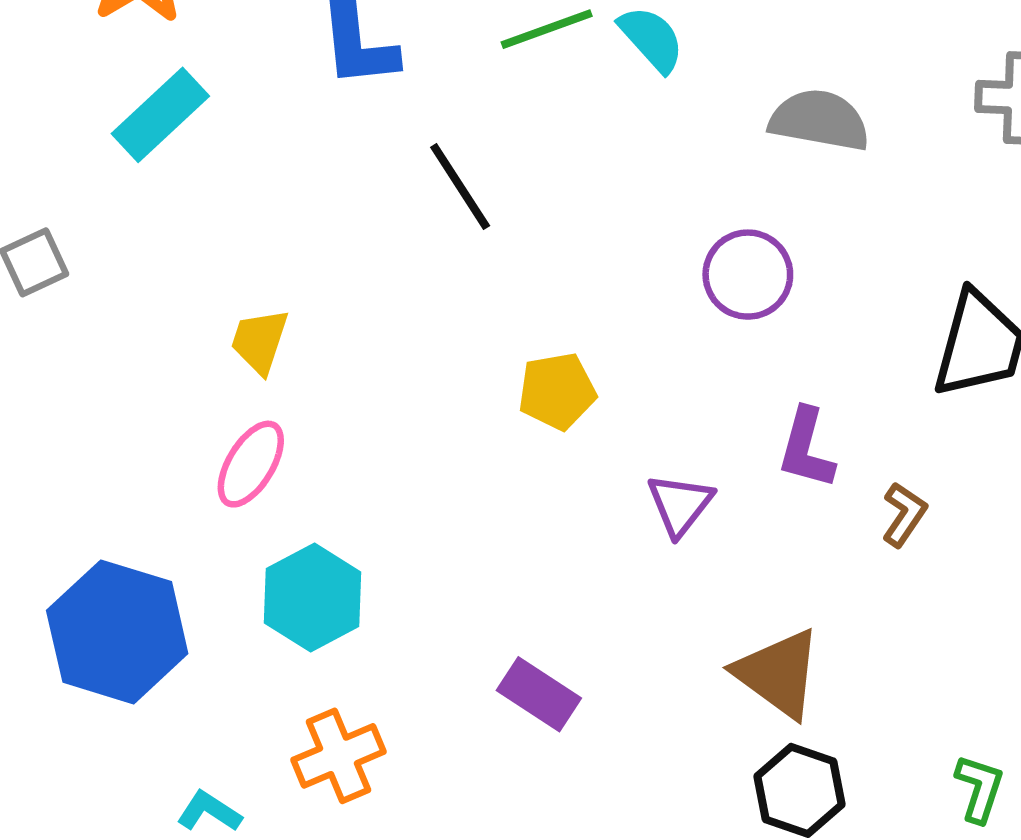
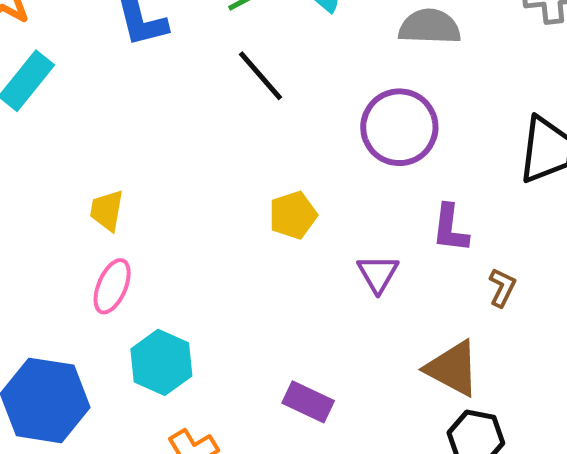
black line: (460, 186) -> (260, 76), moved
purple circle: (748, 275) -> (399, 127), size x1.4
brown L-shape: (904, 514) -> (502, 287), moved

